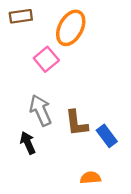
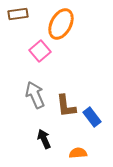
black arrow: (28, 143) -> (44, 139), moved

